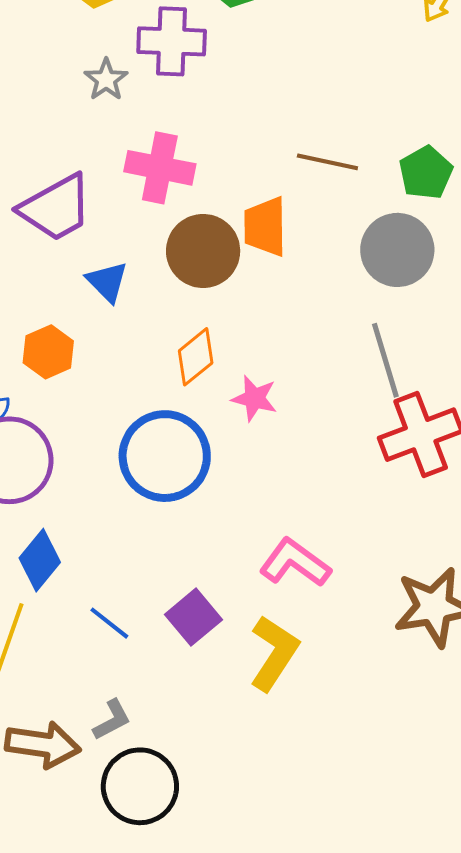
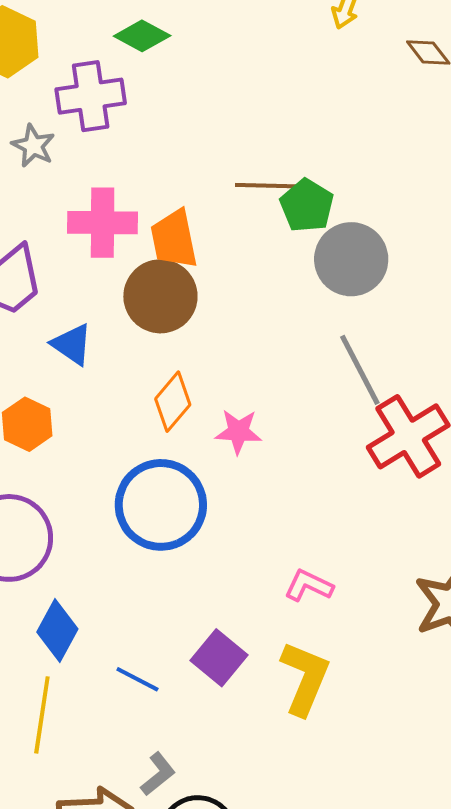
green pentagon: (426, 173) -> (307, 206), moved
orange trapezoid: (265, 227) -> (174, 239), moved
pink L-shape: (295, 563) -> (309, 586), size x0.7

